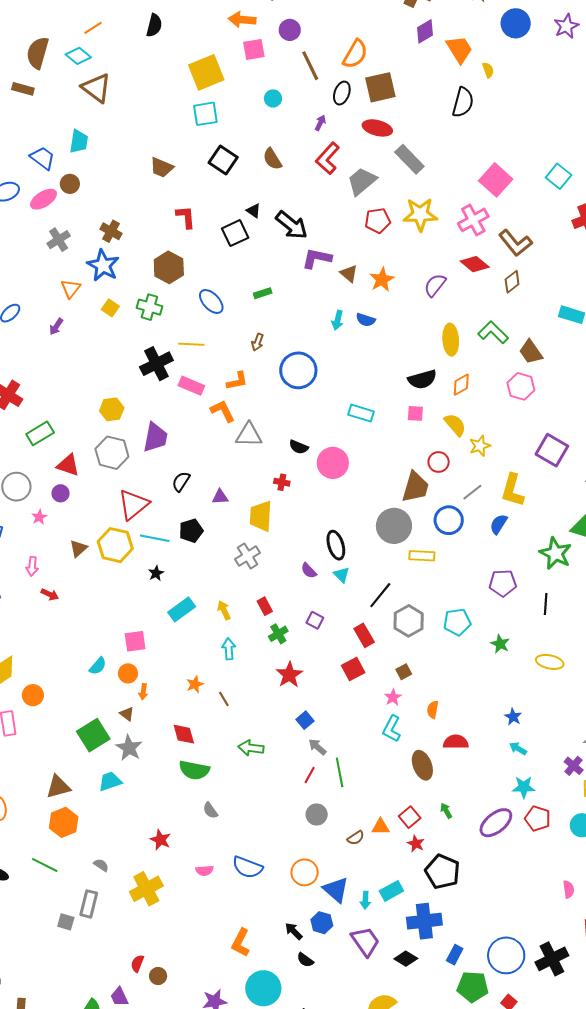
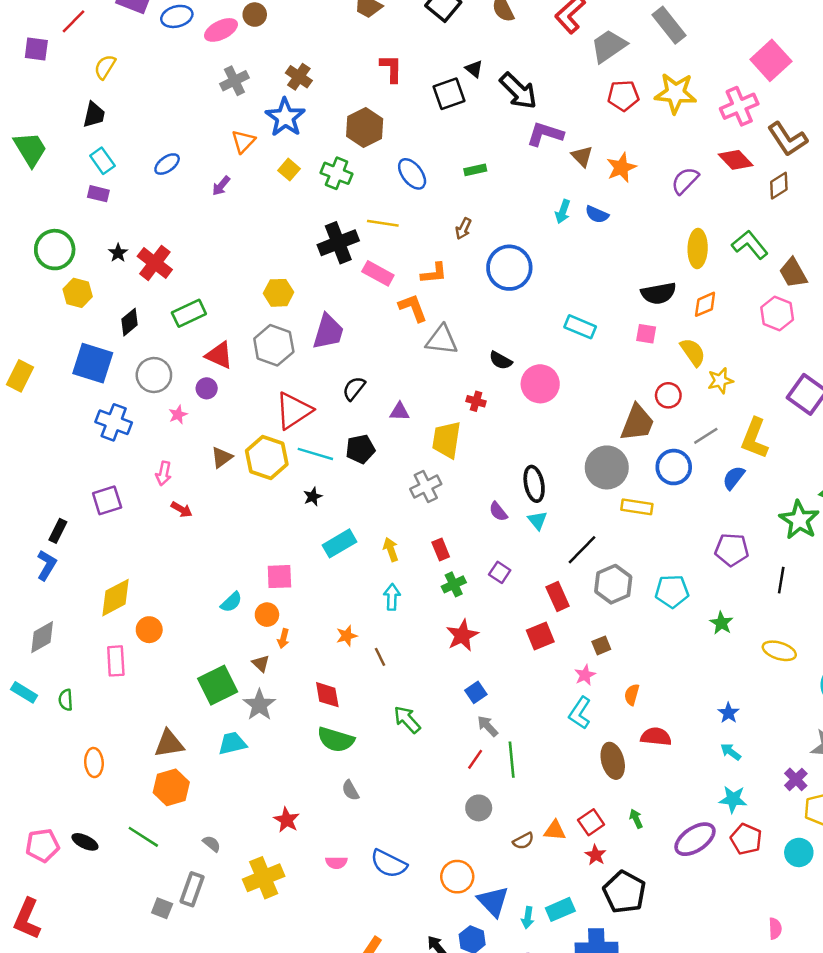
green arrow: (251, 748) -> (407, 720), turned 35

